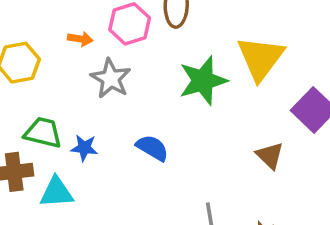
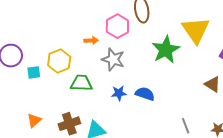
green trapezoid: (43, 133) -> (81, 83), moved
blue star: (84, 148) -> (119, 93), moved

